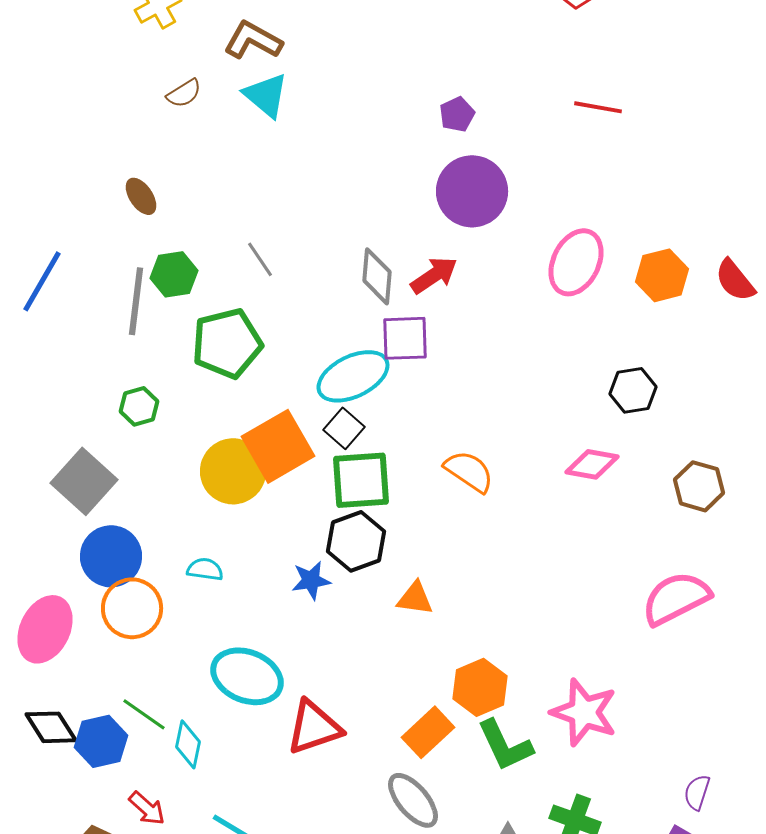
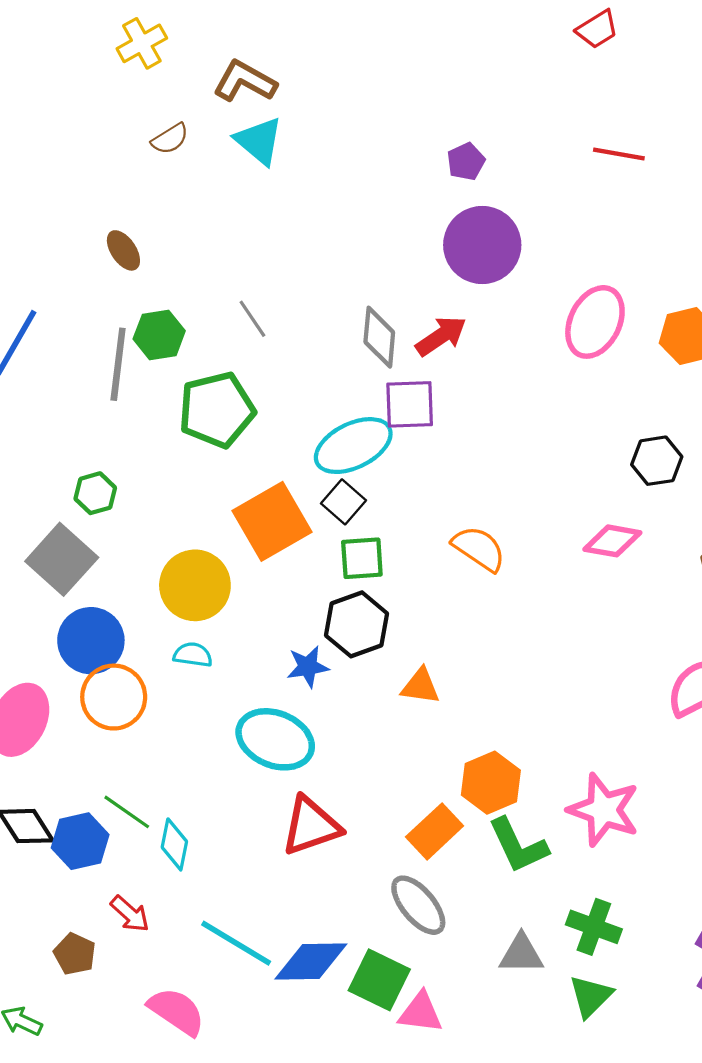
green hexagon: (139, 406) -> (95, 493), moved
yellow circle: (233, 471) -> (195, 585), moved
green square: (361, 480) -> (362, 558), size x0.7
cyan ellipse: (247, 676) -> (275, 739), moved

